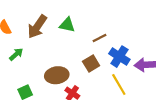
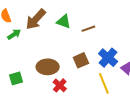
brown line: (99, 38) -> (88, 29), moved
green arrow: (16, 54) -> (14, 34), moved

